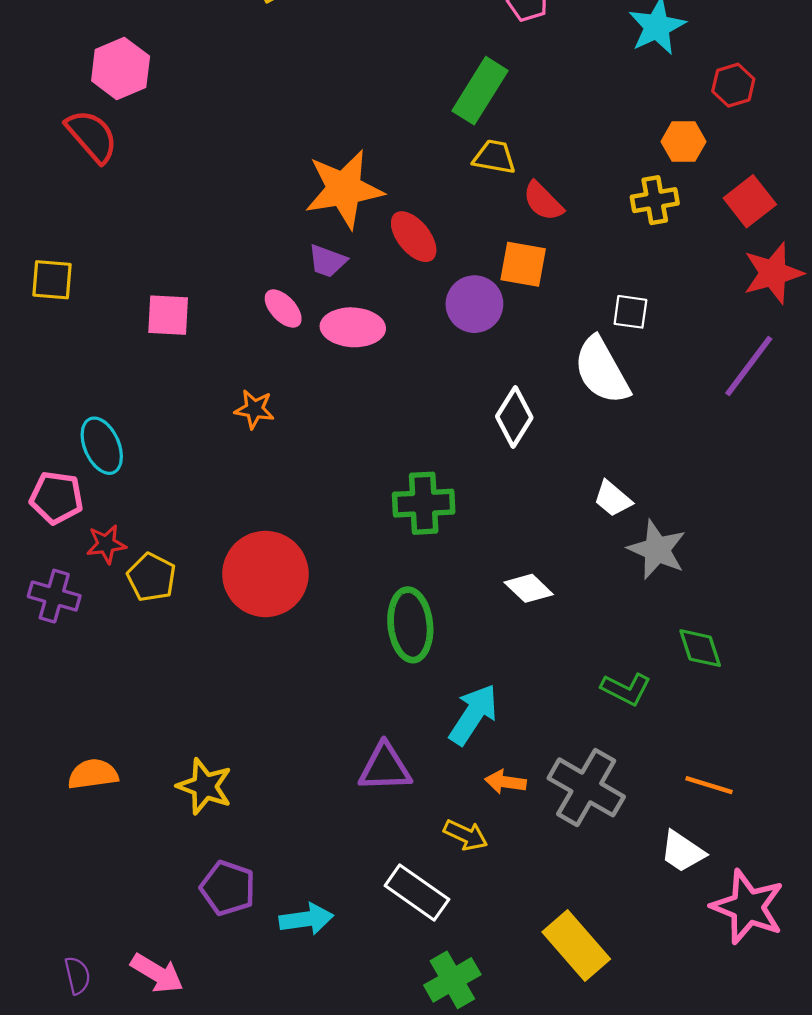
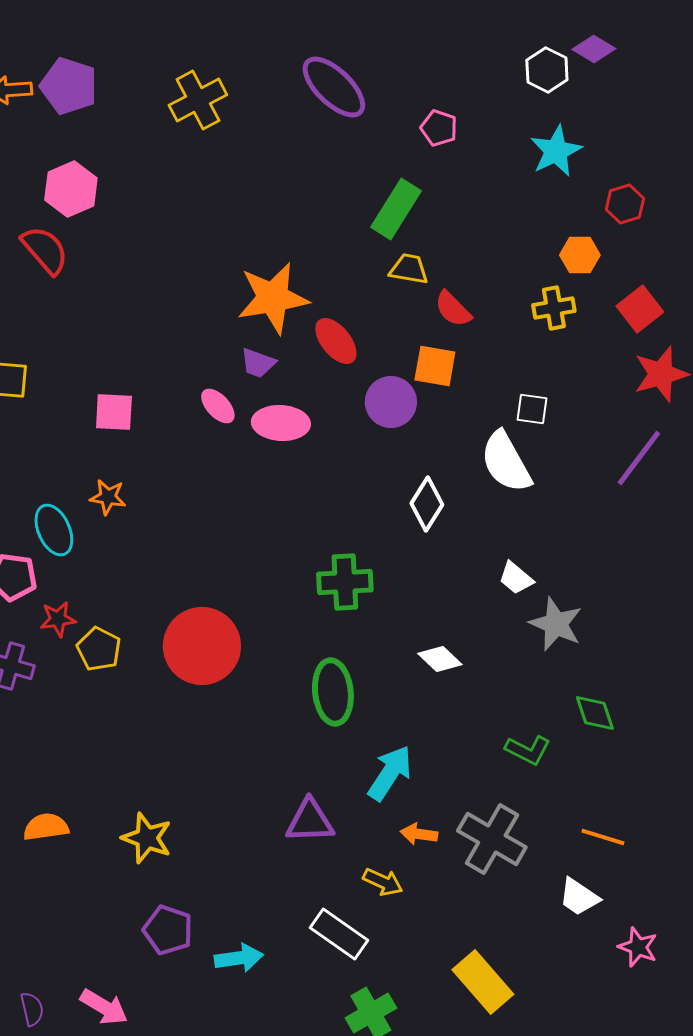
orange star: (254, 409) -> (108, 497), moved
pink star: (748, 907) -> (638, 947), size x0.6

